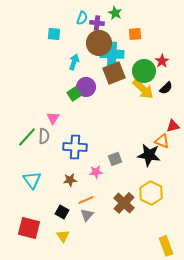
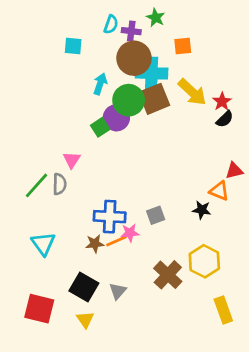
red star: (162, 61) -> (222, 102), moved
green circle: (144, 71) -> (129, 100), moved
yellow arrow: (143, 89) -> (192, 92), moved
blue cross: (75, 147) -> (110, 217), moved
black star: (149, 155) -> (202, 210), size x0.6
orange line: (86, 200) -> (116, 241), moved
black square: (62, 212) -> (84, 287), size x1.5
yellow rectangle: (166, 246) -> (223, 310), moved

